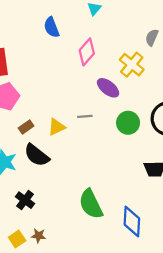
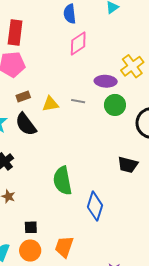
pink diamond: (87, 52) -> (78, 43), moved
purple ellipse: (108, 88) -> (106, 81), turned -50
green circle: (128, 123) -> (115, 105), moved

